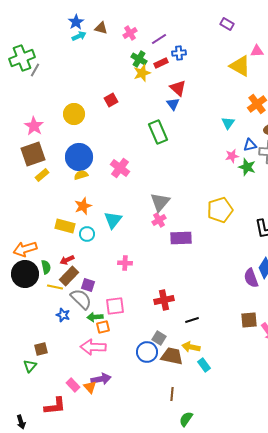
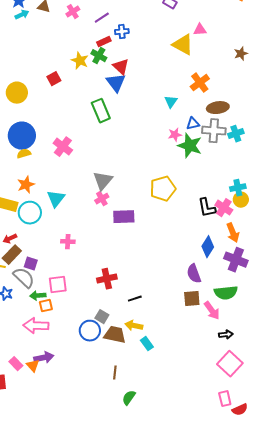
green cross: (139, 59) -> (99, 56), moved
yellow star: (142, 73) -> (80, 61), moved, turned -30
blue triangle: (173, 104) -> (116, 83), size x1.5
green star: (247, 167) -> (190, 146), size x1.4
cyan circle: (87, 234) -> (30, 213), size x1.5
purple semicircle: (251, 278) -> (194, 274), moved

